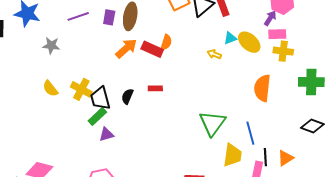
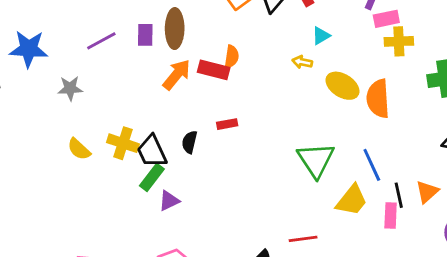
yellow ellipse: (249, 42) -> (342, 86), moved
yellow trapezoid: (232, 155) -> (352, 200), turned 40

